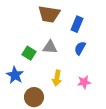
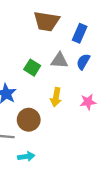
gray triangle: (50, 47) -> (59, 60), moved
green square: (29, 53) -> (32, 68), moved

